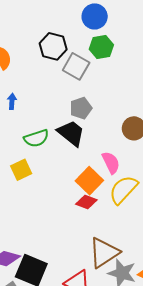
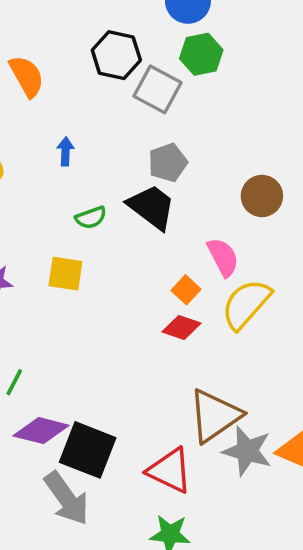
blue arrow: (12, 101) -> (65, 151), moved
green semicircle: (36, 138) -> (91, 218), size x0.7
yellow square: (21, 170) -> (65, 274), turned 35
orange square: (89, 181) -> (186, 290), size x0.6

